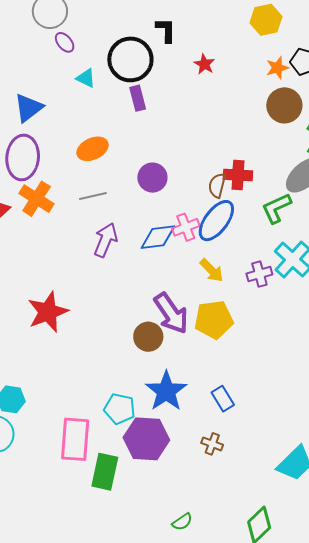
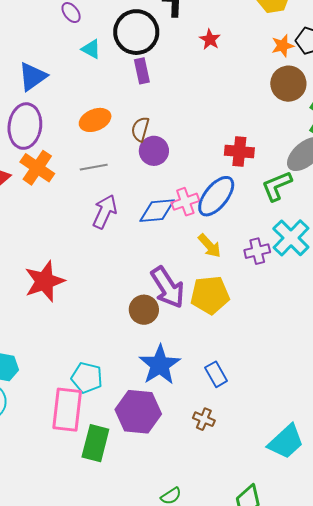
brown semicircle: (217, 185) -> (140, 129), moved
cyan pentagon: (120, 409) -> (87, 378), moved

